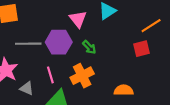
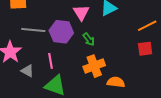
red square: (142, 49) -> (145, 49), moved
orange cross: (82, 76) -> (94, 66), moved

